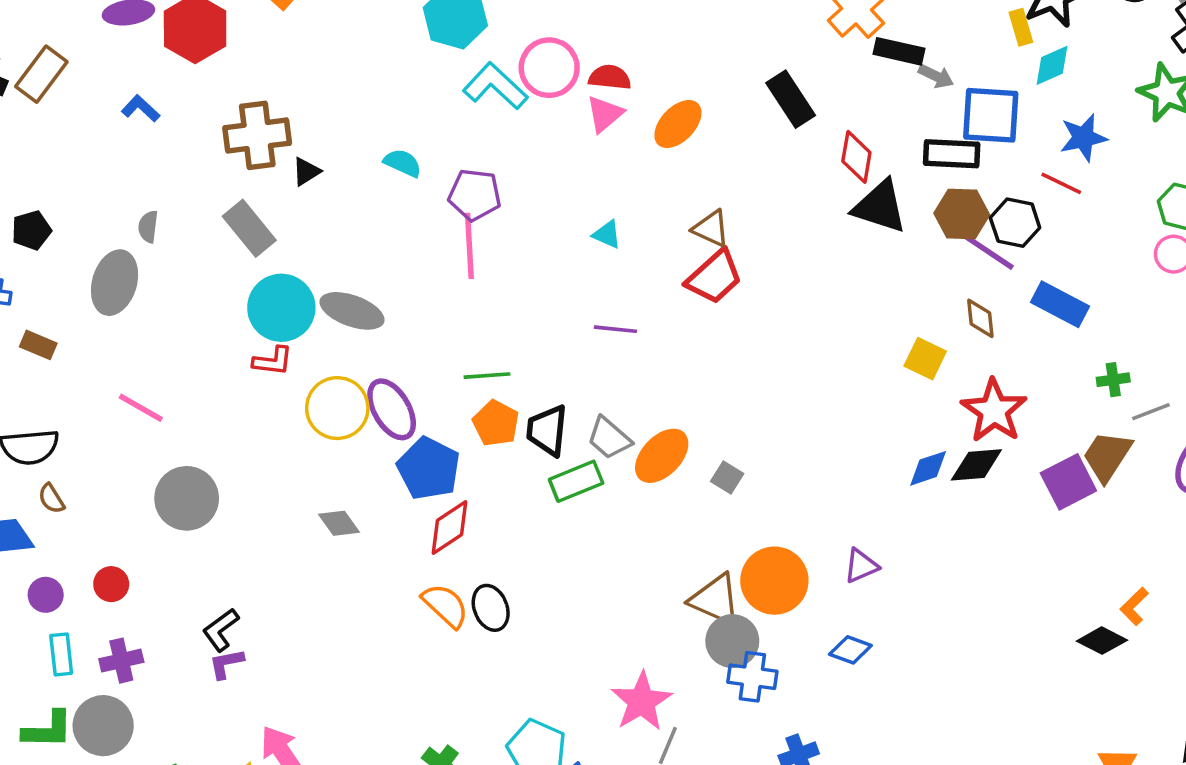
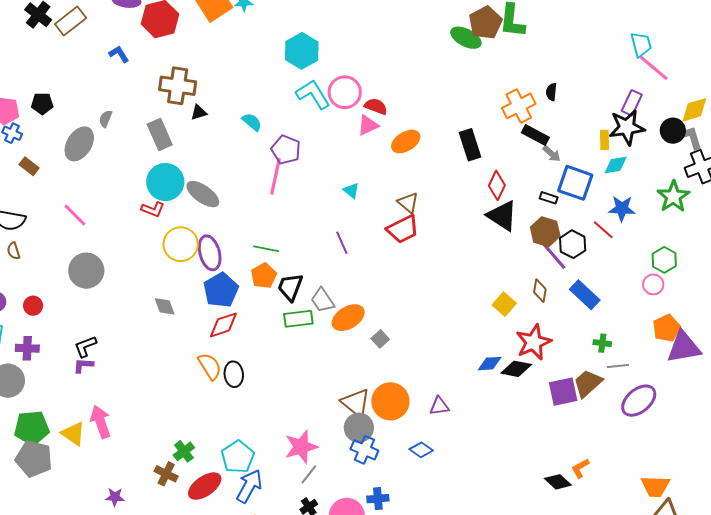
black rectangle: (952, 154) -> (549, 198), size x0.6
purple line: (615, 329) -> (342, 243), turned 45

